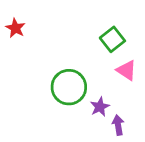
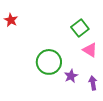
purple arrow: (118, 125) -> (93, 83), moved

